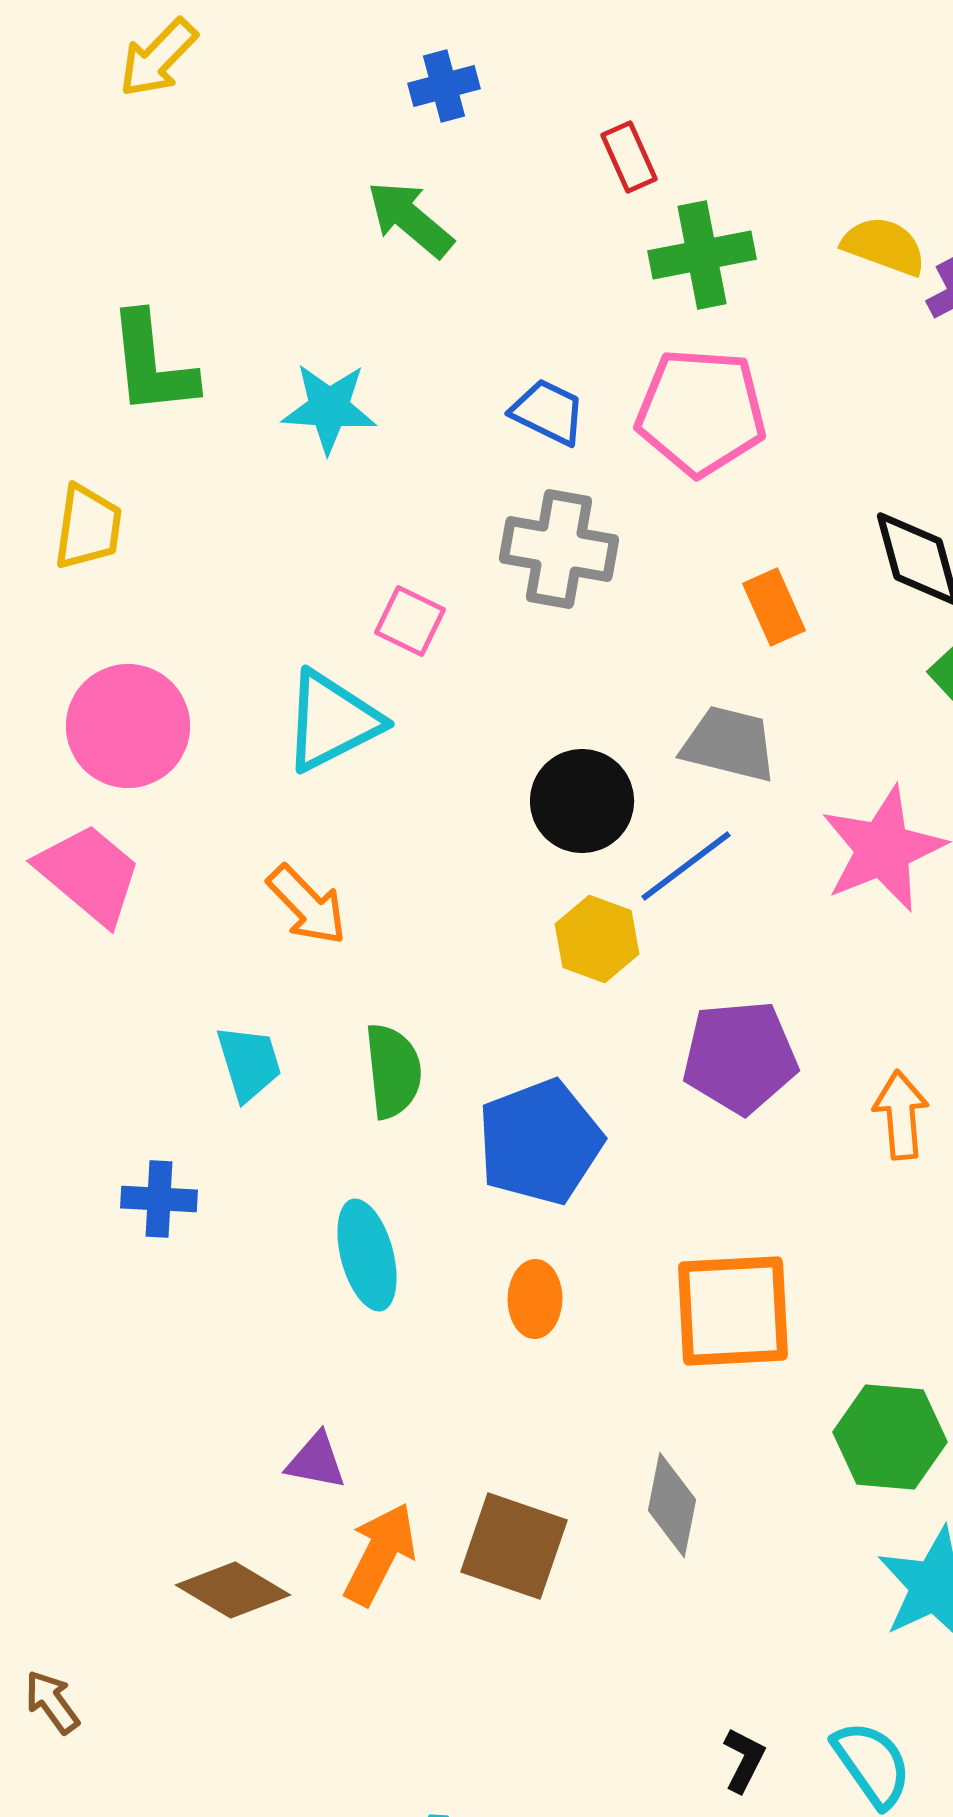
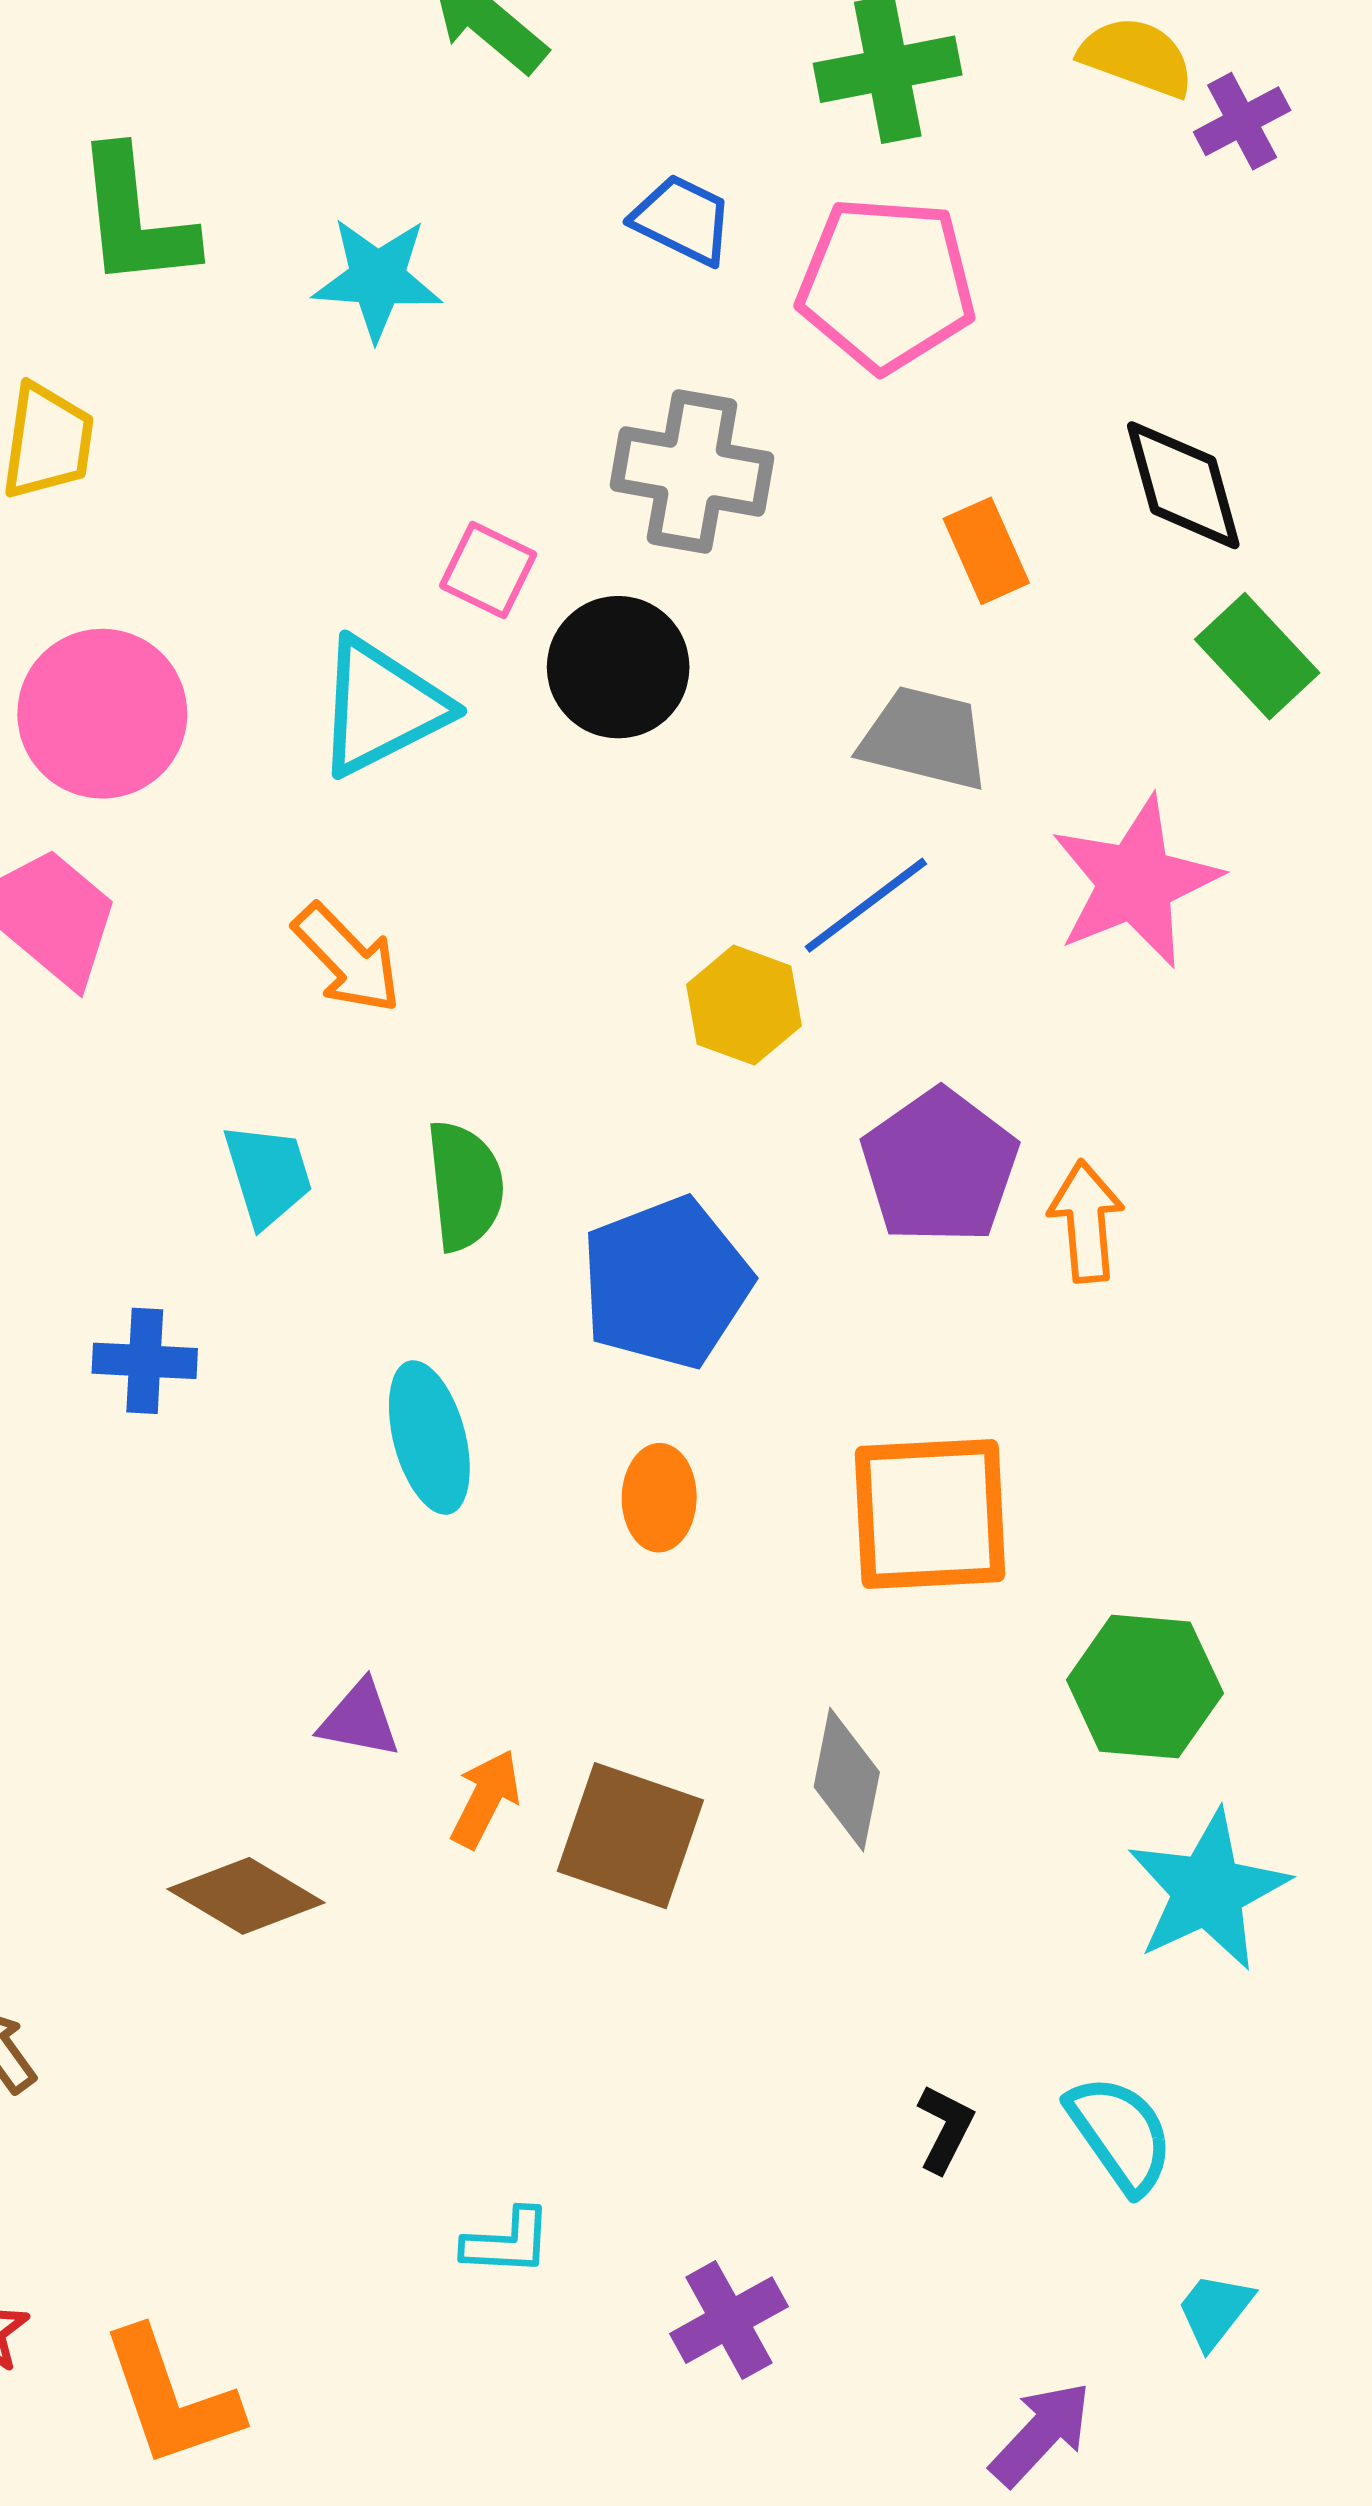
blue trapezoid: (548, 412) -> (682, 220), moved
black circle: (582, 801) -> (618, 667), moved
purple pentagon: (740, 1057) -> (940, 1167), turned -30
orange arrow: (901, 1115) -> (1086, 1221), moved
orange arrow: (380, 1554) -> (485, 1799), moved, size x0.7

